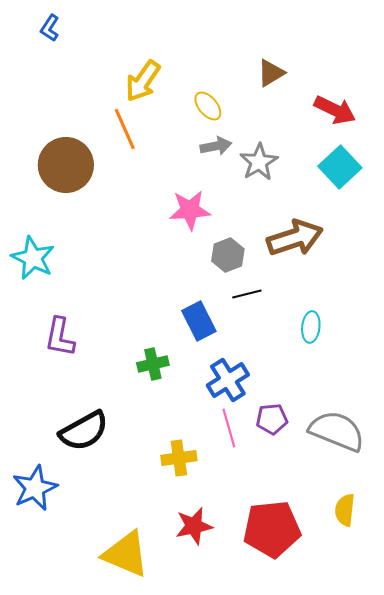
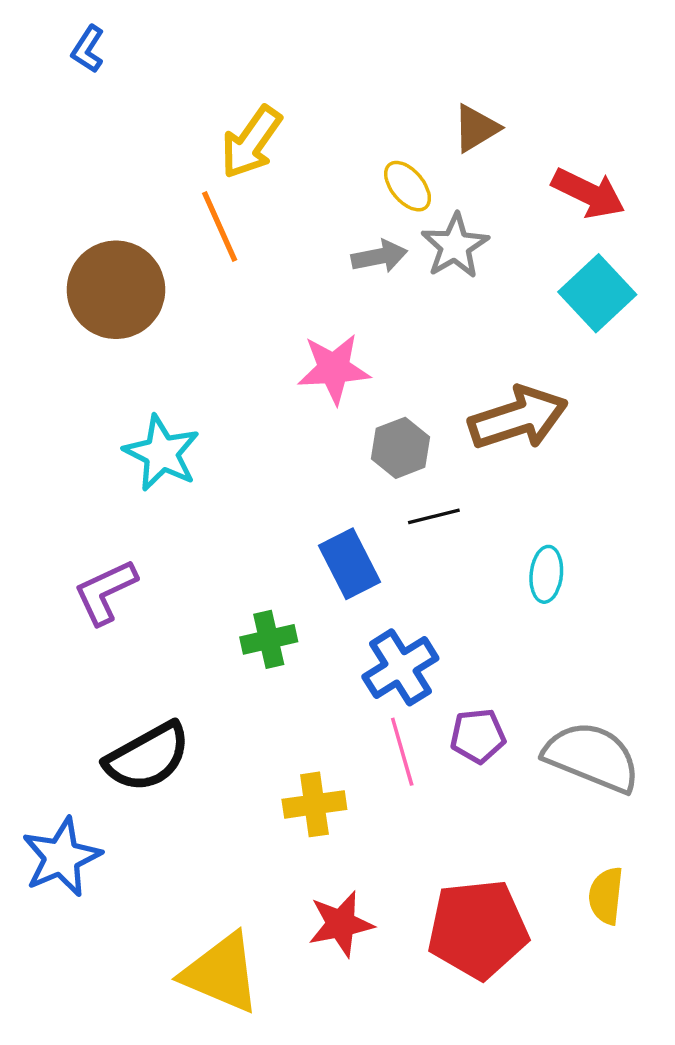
yellow ellipse: (208, 106) -> (408, 186), moved
gray star: (259, 162) -> (455, 246), moved
cyan star: (33, 258) -> (162, 453), moved
purple L-shape: (60, 337) -> (105, 592), turned 54

